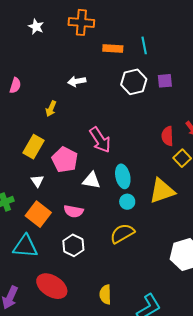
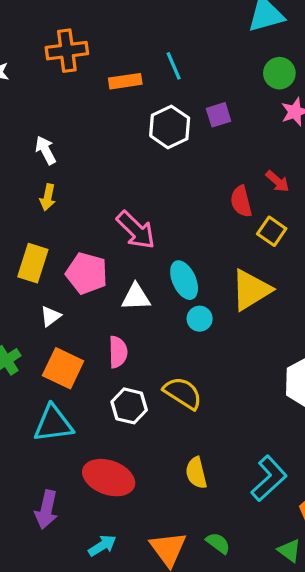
white arrow: (77, 81) -> (46, 150), moved, turned 84
white triangle: (37, 181) -> (50, 316), turned 40
pink semicircle: (74, 211) -> (118, 352), turned -90
yellow semicircle: (122, 233) -> (183, 393), moved, turned 75

